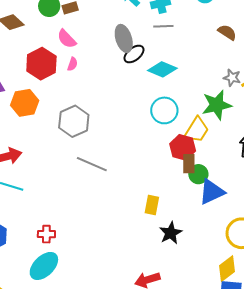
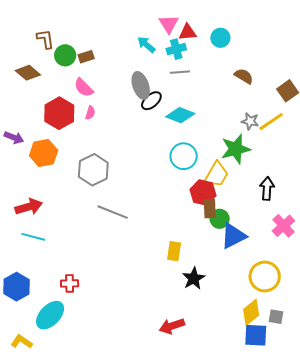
cyan ellipse: (44, 266) -> (50, 315), moved

